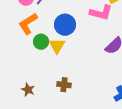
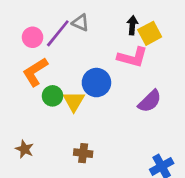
blue circle: (65, 25) -> (96, 83), moved
brown star: (28, 90) -> (25, 149), moved

